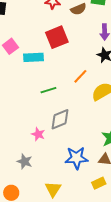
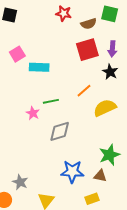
red square: (57, 37) -> (87, 50), moved
pink star: (38, 134) -> (33, 113), moved
gray star: (25, 161) -> (20, 182), moved

